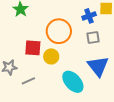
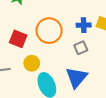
gray square: (93, 38) -> (81, 48), turned -32
yellow circle: (51, 56) -> (32, 63), moved

